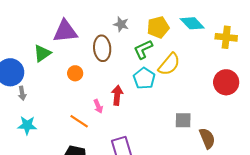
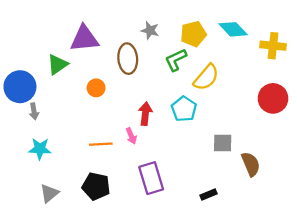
cyan pentagon: (144, 78) -> (184, 109), moved
pink arrow: (98, 106) -> (131, 136), moved
orange line: (79, 121) -> (101, 144), turned -36

